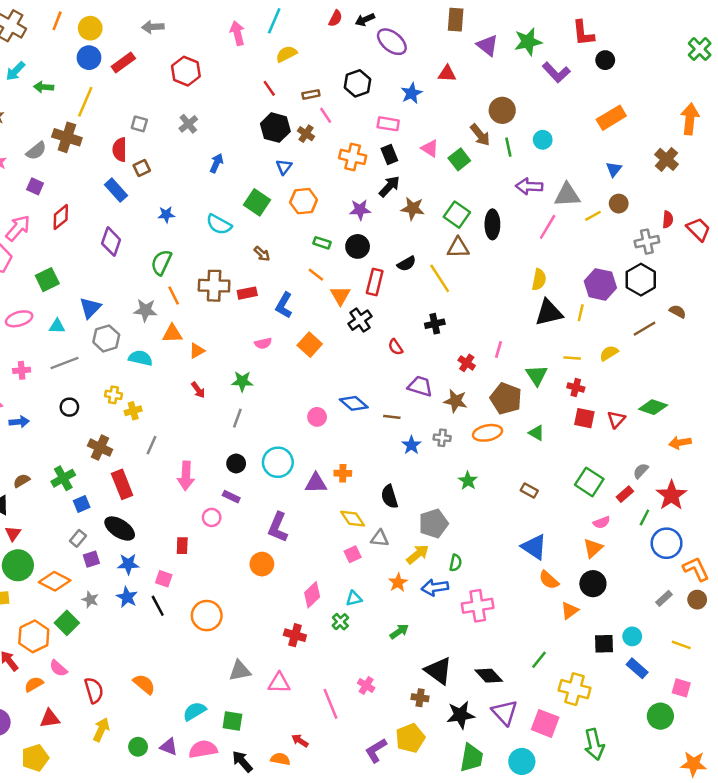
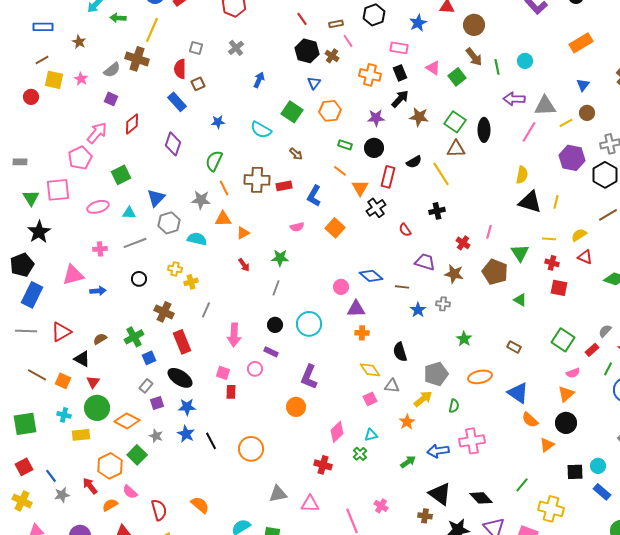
brown circle: (502, 110) -> (474, 25), moved
purple hexagon: (600, 284) -> (572, 158), moved
black triangle: (549, 313) -> (530, 202), turned 30
red triangle: (616, 419) -> (585, 257), moved, turned -49
orange ellipse: (488, 433) -> (480, 377), moved
purple triangle: (316, 483) -> (356, 309), moved
pink square: (164, 579) -> (223, 373), moved
blue arrow: (435, 587) -> (438, 451), moved

